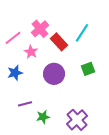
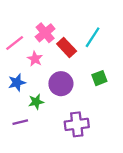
purple line: (25, 104) -> (20, 122), moved
green star: (43, 117) -> (36, 102), moved
purple cross: (77, 120) -> (77, 124), moved, turned 35

